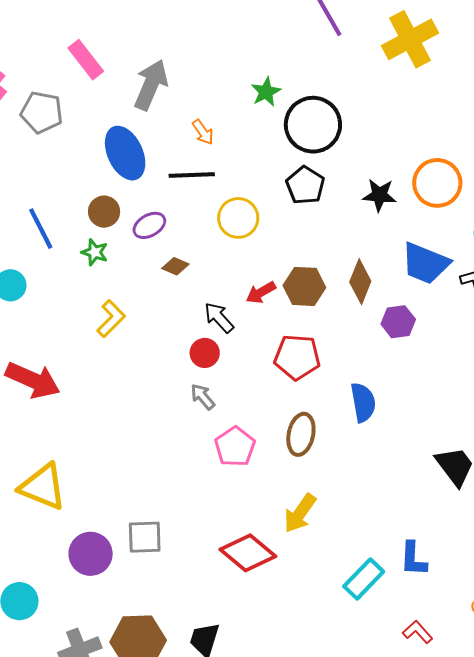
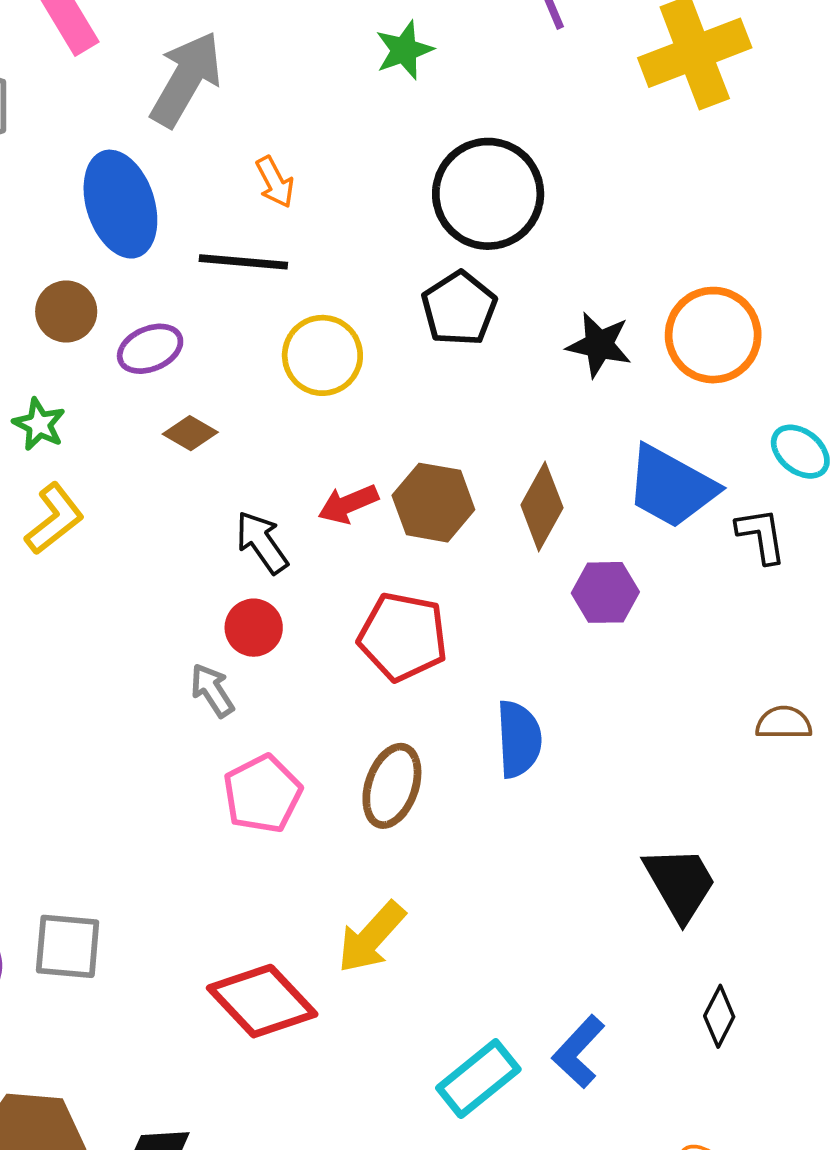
green star: (266, 92) -> (404, 50), moved
green star: (95, 252) -> (39, 424), moved
red circle: (205, 353) -> (254, 628), moved
blue L-shape: (413, 559) -> (579, 1052), turned 33

